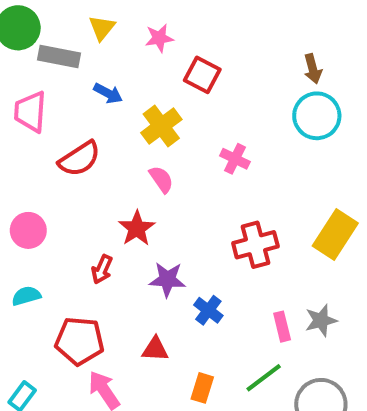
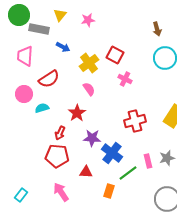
brown arrow: (313, 69) -> (157, 29), moved
red square: (202, 75) -> (115, 55), moved
pink circle: (28, 230) -> (24, 94), moved
cyan semicircle: (26, 296) -> (42, 108), moved
blue cross: (208, 310) -> (112, 153), size x1.5
red pentagon: (79, 341) -> (57, 156), moved
green line: (264, 378) -> (128, 173), moved

